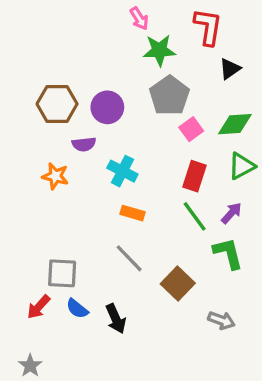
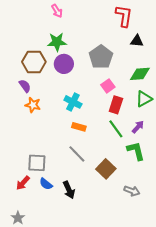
pink arrow: (139, 18) -> (57, 11), moved
green star: (159, 50) -> (57, 42), moved
black triangle: (230, 69) -> (137, 41), turned 40
pink square: (191, 129) -> (108, 86), moved
purple semicircle: (84, 144) -> (25, 86), moved, turned -120

